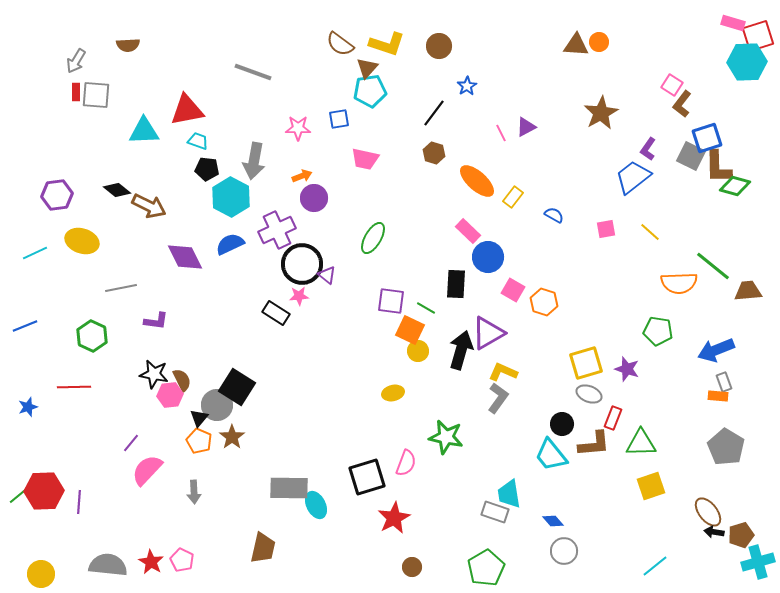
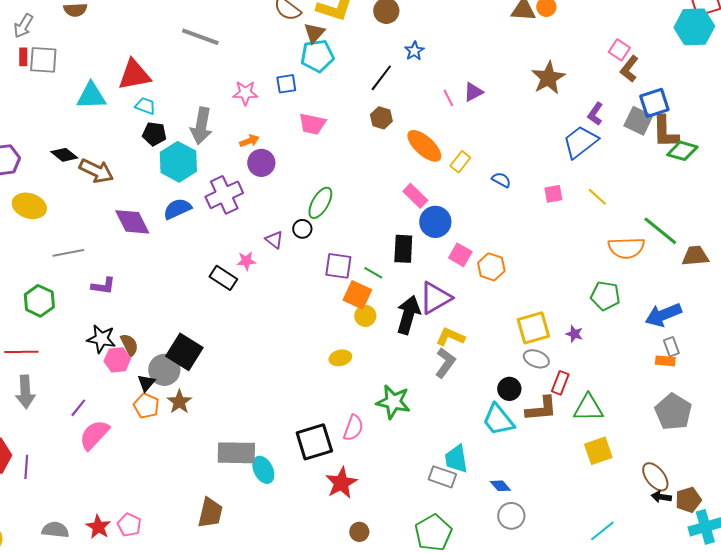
black circle: (302, 264) -> (302, 229), moved, size x0.5
purple star: (627, 369) -> (574, 334), size x0.7
gray arrow: (194, 492) -> (25, 392), moved, size x1.4
gray semicircle: (108, 565) -> (55, 530), size x0.7

